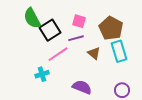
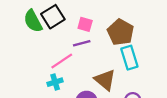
black square: (50, 30) -> (53, 17), moved
brown triangle: (94, 53) -> (105, 80), moved, size x1.5
cyan cross: (42, 74) -> (55, 82), moved

